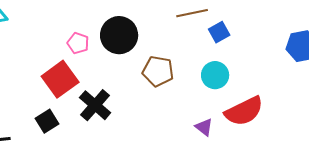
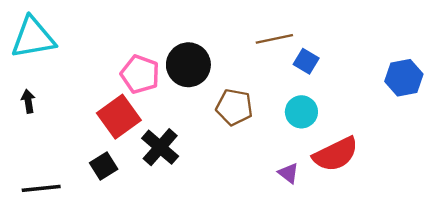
blue square: (219, 32) -> (306, 61), turned -30
pink pentagon: (78, 43) -> (140, 74), size x1.5

